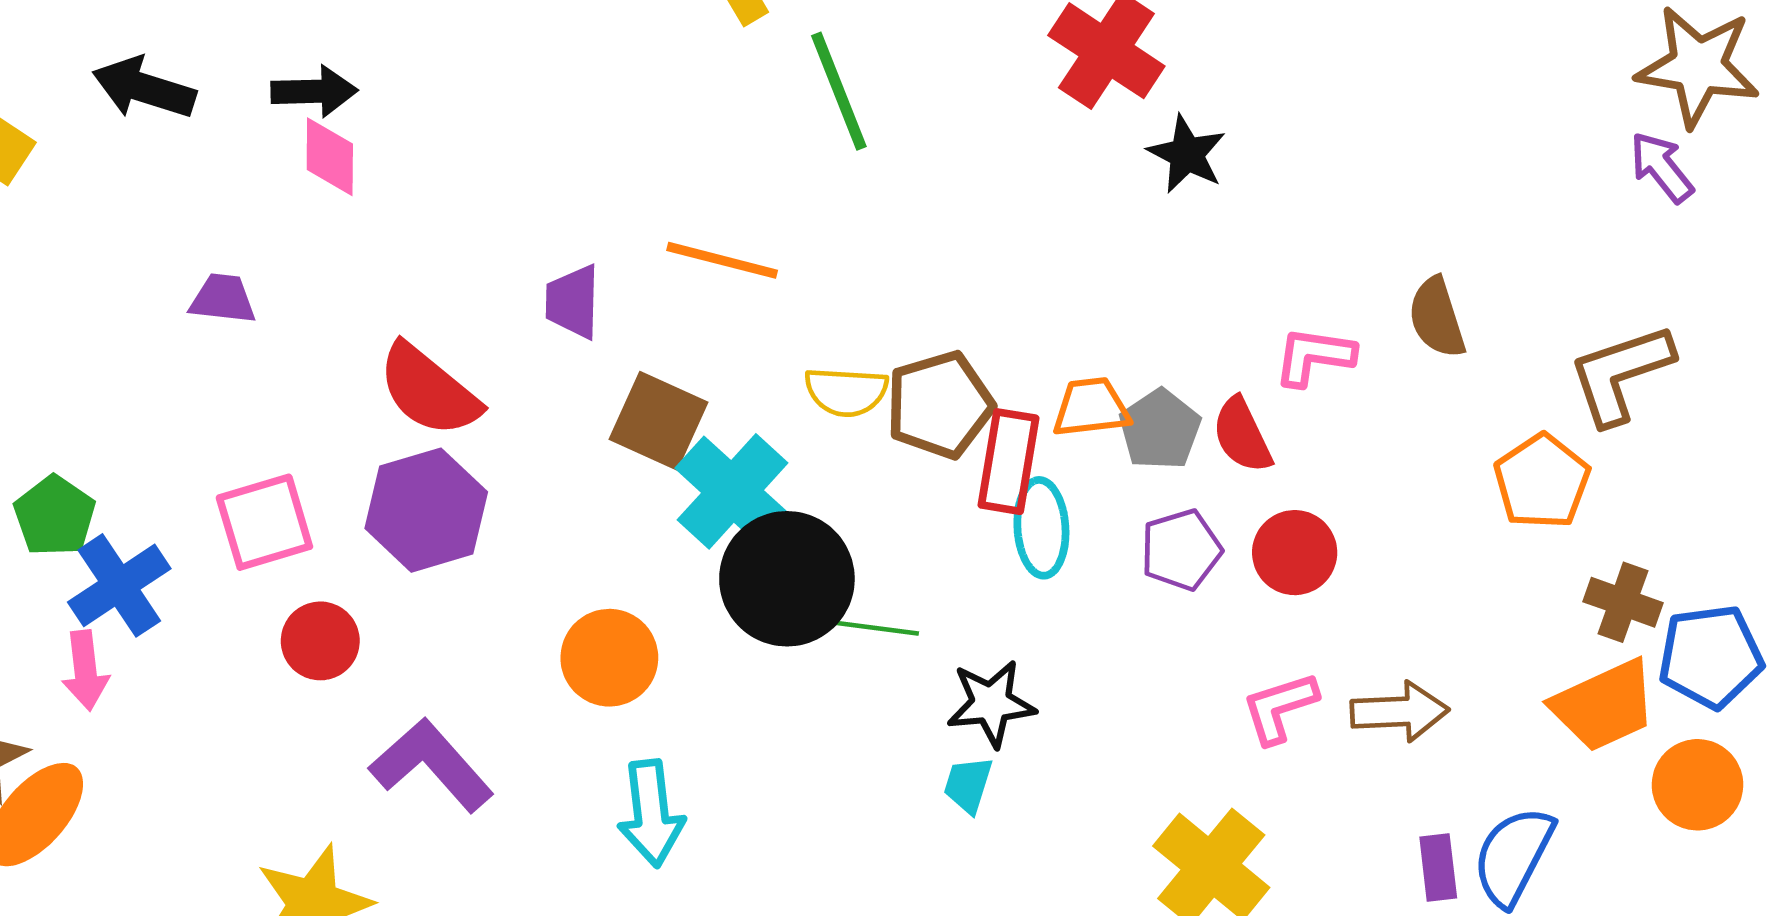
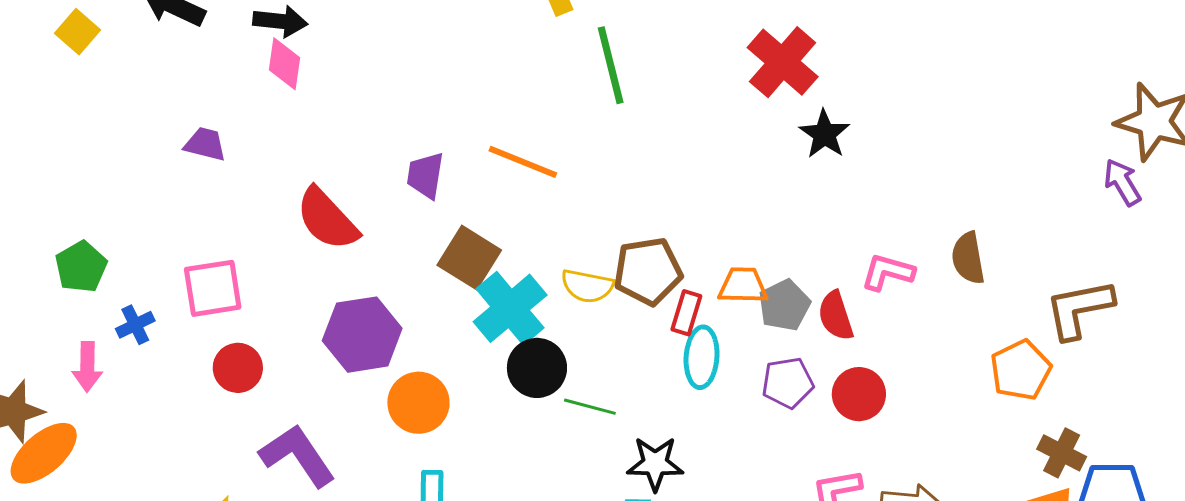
yellow semicircle: (846, 392) -> (587, 286), moved
red rectangle: (1008, 462) -> (686, 313), size x0.7
purple hexagon: (426, 510) -> (362, 335), moved
black circle: (787, 579) -> (537, 368), size x0.7
blue cross: (119, 585) -> (135, 325), moved, size x0.6

